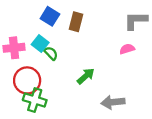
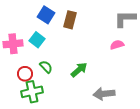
green semicircle: (51, 53) -> (46, 67), moved
red circle: (27, 80) -> (25, 74), size x0.6
green cross: (35, 100) -> (32, 92), turned -30

